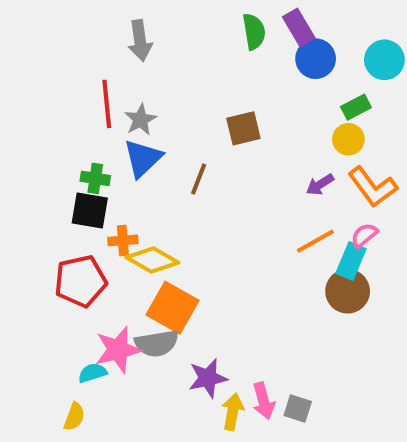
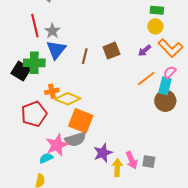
green rectangle: (356, 107) -> (157, 10), turned 40
brown square: (243, 128) -> (111, 51), moved
green cross: (95, 178) -> (34, 63), size x1.5
black square: (90, 211) -> (21, 71), moved, turned 30

